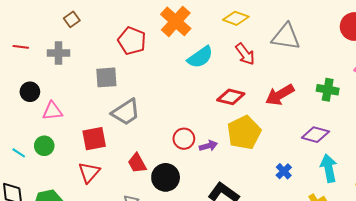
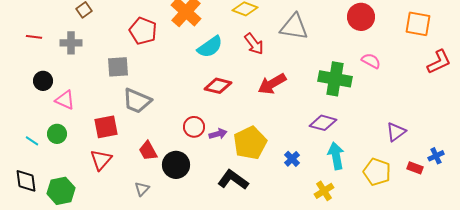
green cross: (328, 90) -> (335, 79), size x1.5
red arrow: (280, 95) -> (272, 84), moved
red diamond: (231, 97) -> (218, 86), moved
pink triangle: (52, 111) -> (65, 100), turned 30
gray trapezoid: (126, 112) -> (137, 101), turned 56
yellow pentagon: (244, 133) -> (250, 143), moved

